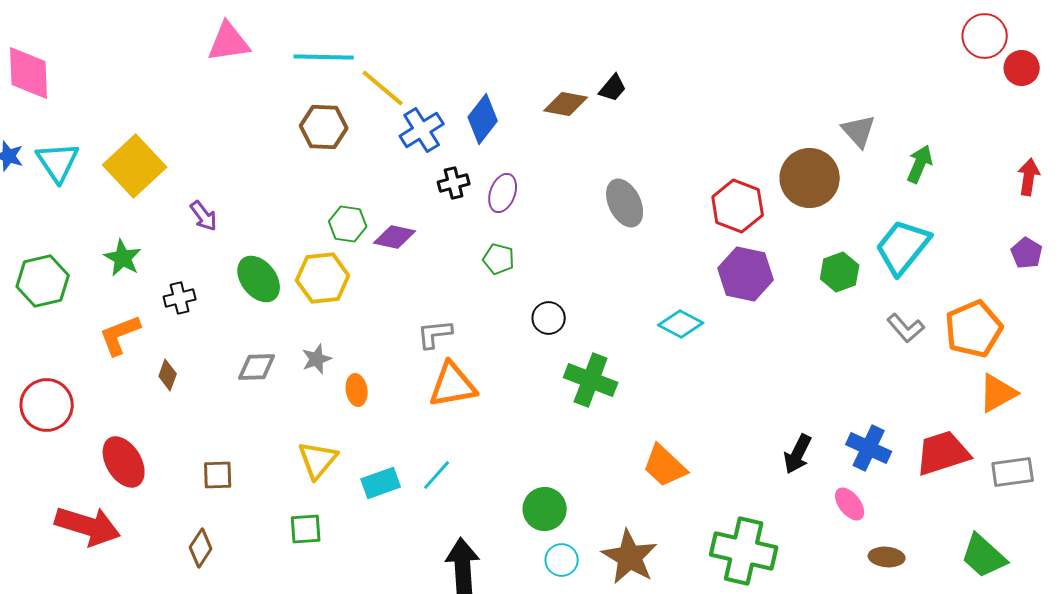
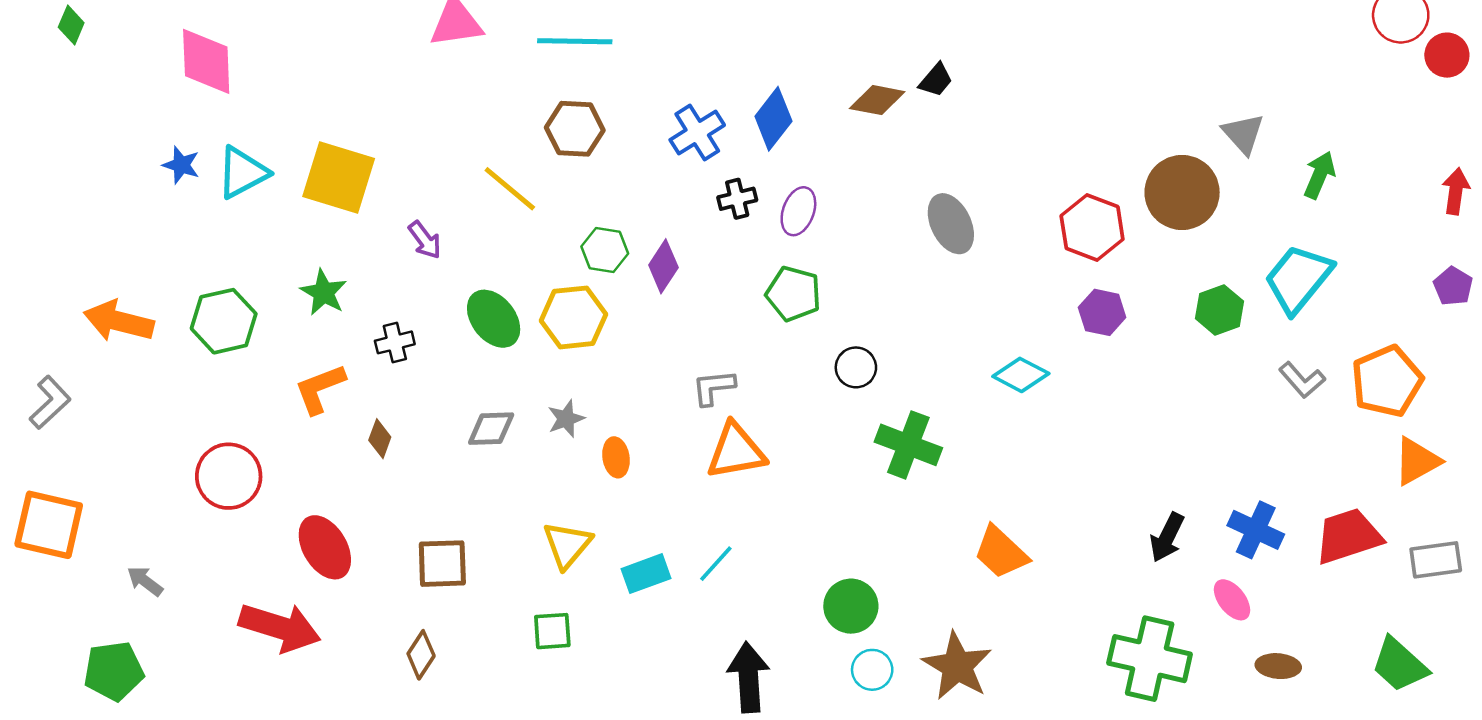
yellow line: (383, 88) -> (510, 189), moved
cyan triangle: (58, 162) -> (242, 173), turned 36
yellow square: (135, 166) -> (339, 177), turned -30
purple diamond: (395, 237) -> (663, 266), turned -69
green pentagon: (499, 259) -> (793, 294), size x1.4
purple hexagon: (746, 274) -> (1102, 312), size x0.7
brown square: (218, 475) -> (442, 564), size x1.4
green cross: (744, 551) -> (1150, 659), moved

